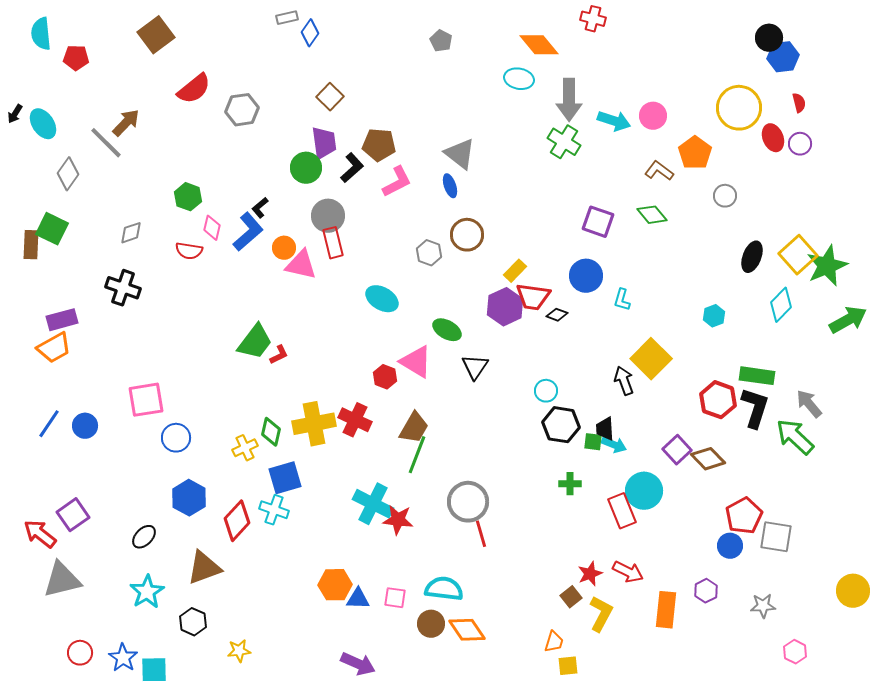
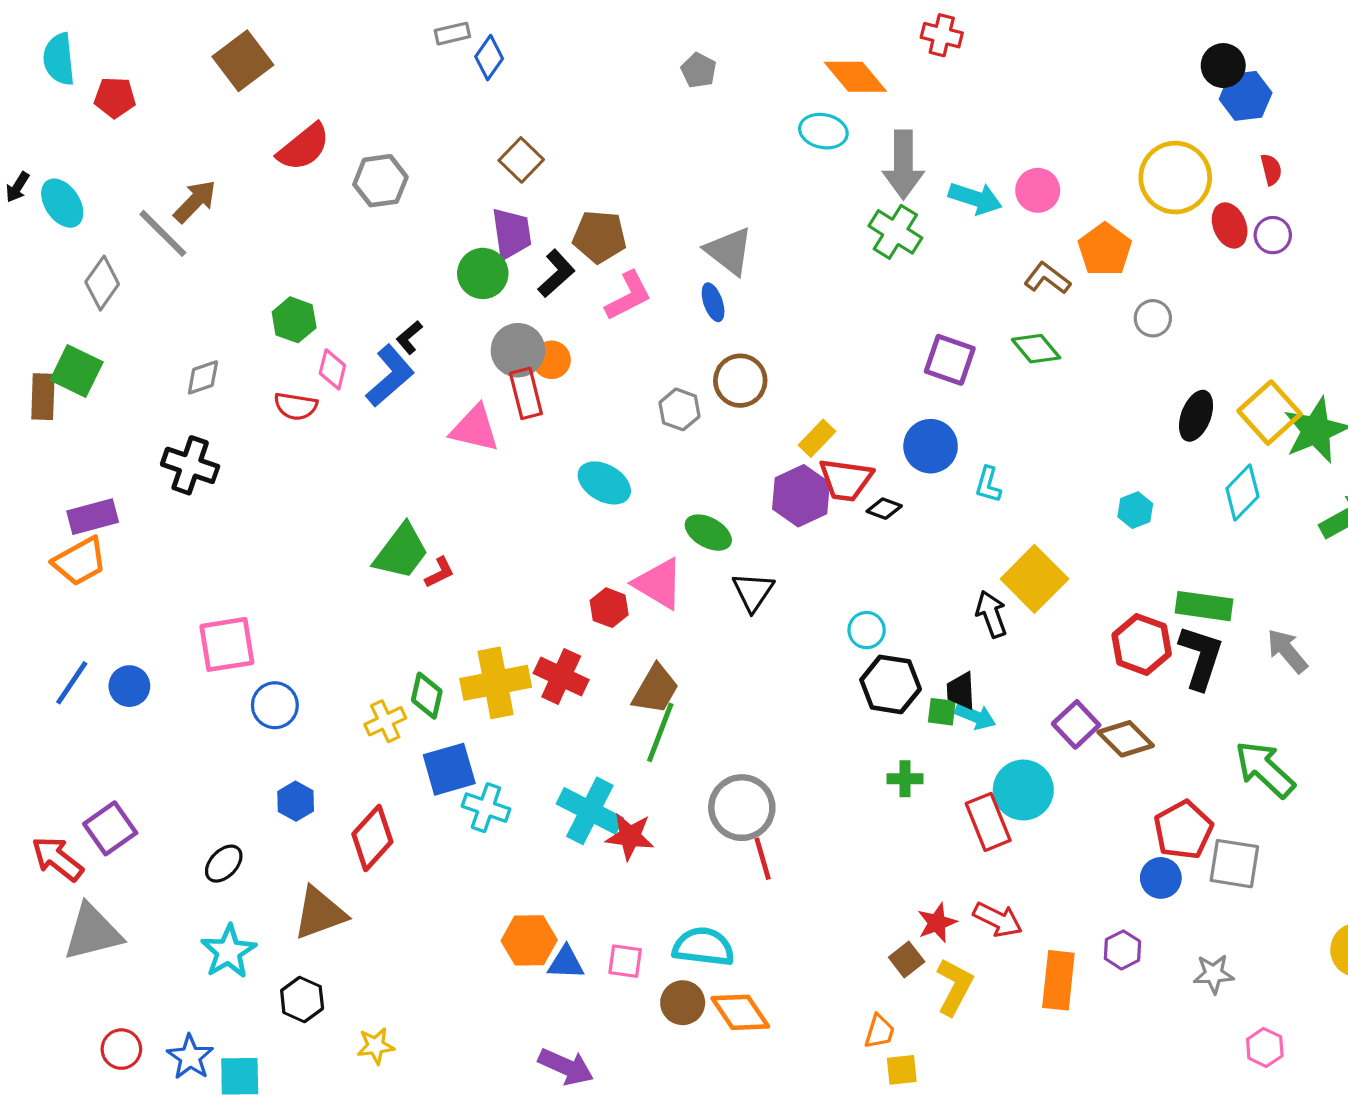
orange circle: (284, 248) -> (552, 360), moved
green arrow: (795, 437) -> (1265, 769), moved
blue hexagon: (189, 498) -> (296, 801), size x0.7
cyan cross: (274, 510) -> (486, 808), moved

